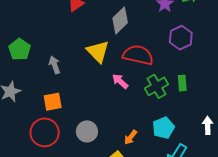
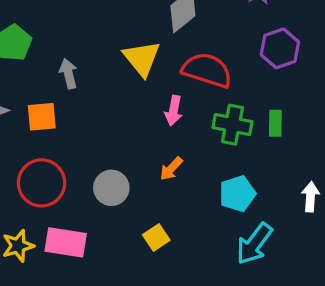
pink arrow: (120, 81) -> (174, 111), turned -126
green cross: (156, 86) -> (232, 125), turned 35
orange square: (53, 102) -> (42, 117), moved
orange arrow: (131, 137) -> (171, 169), moved

